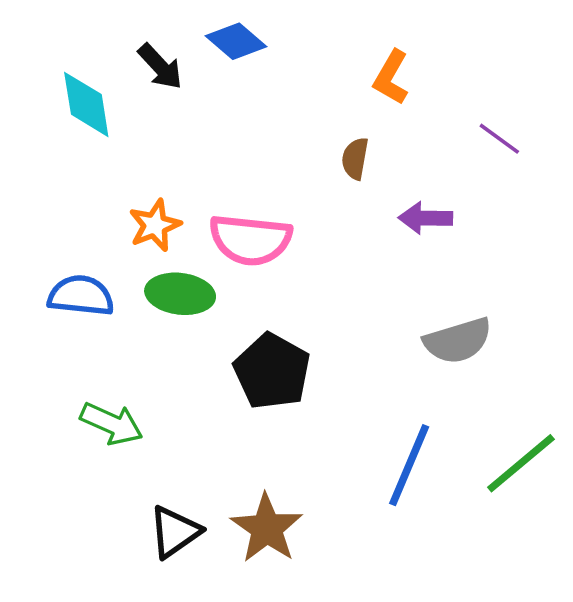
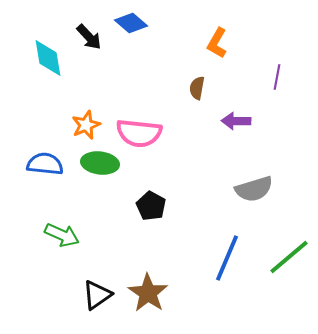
purple line: (499, 139) -> (277, 77), turned 65
black pentagon: (272, 371) -> (151, 206), size x0.7

